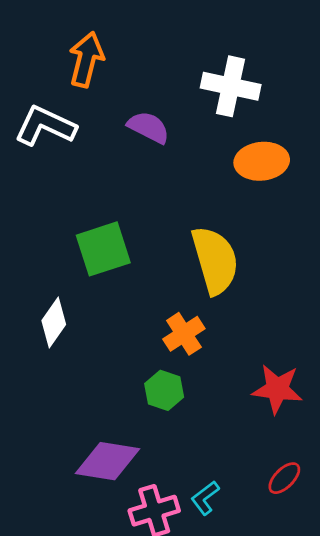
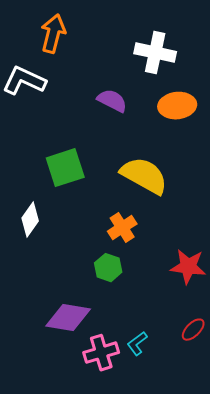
purple semicircle: (149, 127) -> (112, 101), moved
yellow semicircle: (215, 260) -> (144, 176), turned -45

